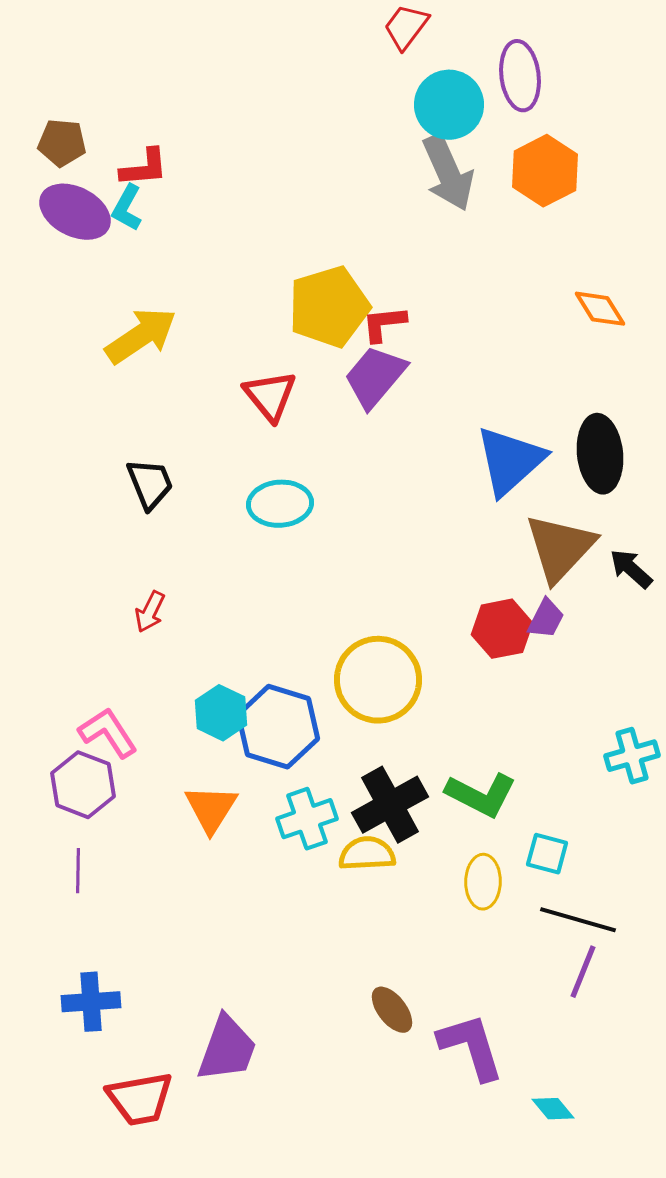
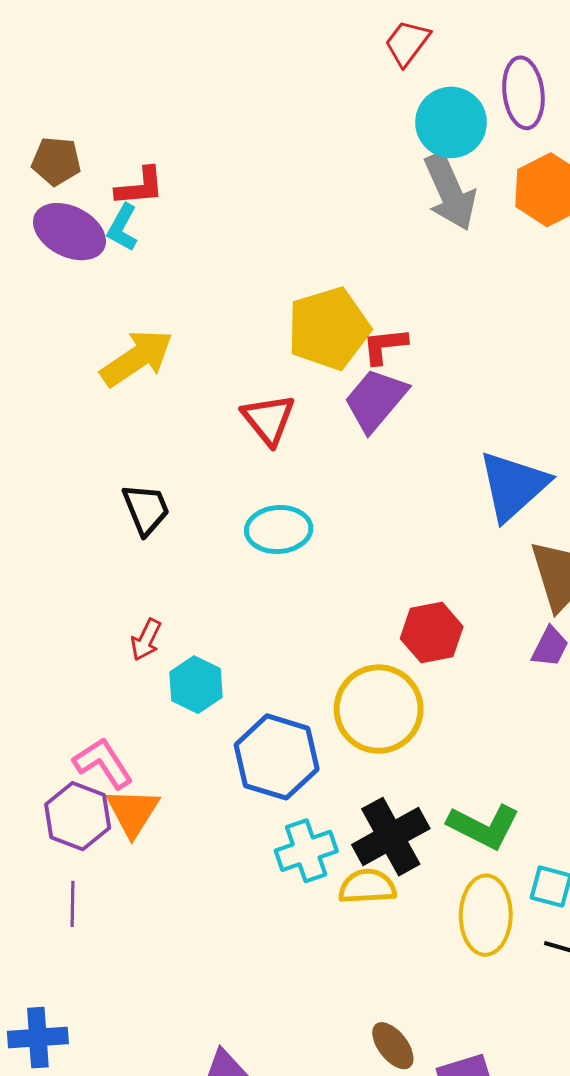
red hexagon: (502, 629) -> (432, 633), moved
cyan hexagon: (221, 713) -> (196, 685), moved
orange triangle: (211, 809) -> (133, 812), moved
yellow ellipse: (483, 882) -> (486, 915), size x1.4
blue cross: (91, 1002) -> (38, 1038), moved

